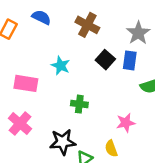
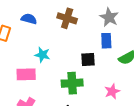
black square: (105, 60) -> (88, 59), moved, turned -35
cyan star: (61, 66) -> (42, 55), moved
green cross: (79, 104) -> (72, 83), size x1.5

